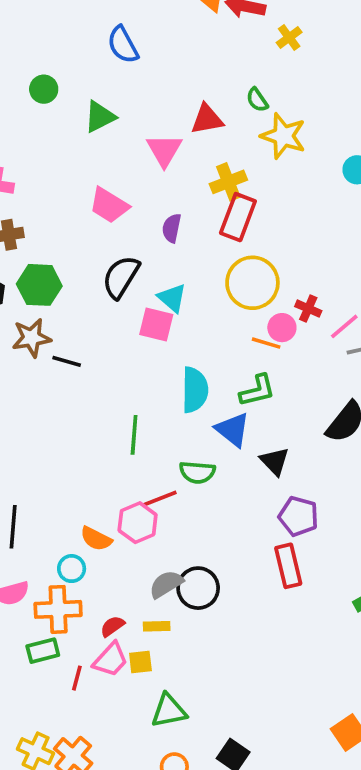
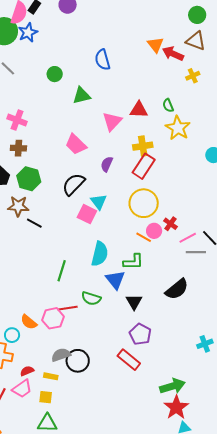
red rectangle: (288, 566) -> (129, 360), turned -50
yellow square: (140, 662) -> (46, 397), moved

